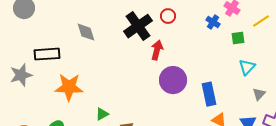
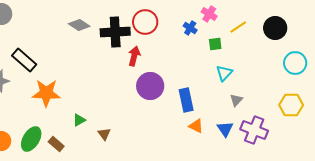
red circle: (168, 16) -> (145, 22), size x1.6
black cross: (138, 26) -> (115, 32), turned 32
gray diamond: (86, 32) -> (79, 25), moved, turned -40
black rectangle: (47, 54) -> (24, 60), turned 45

